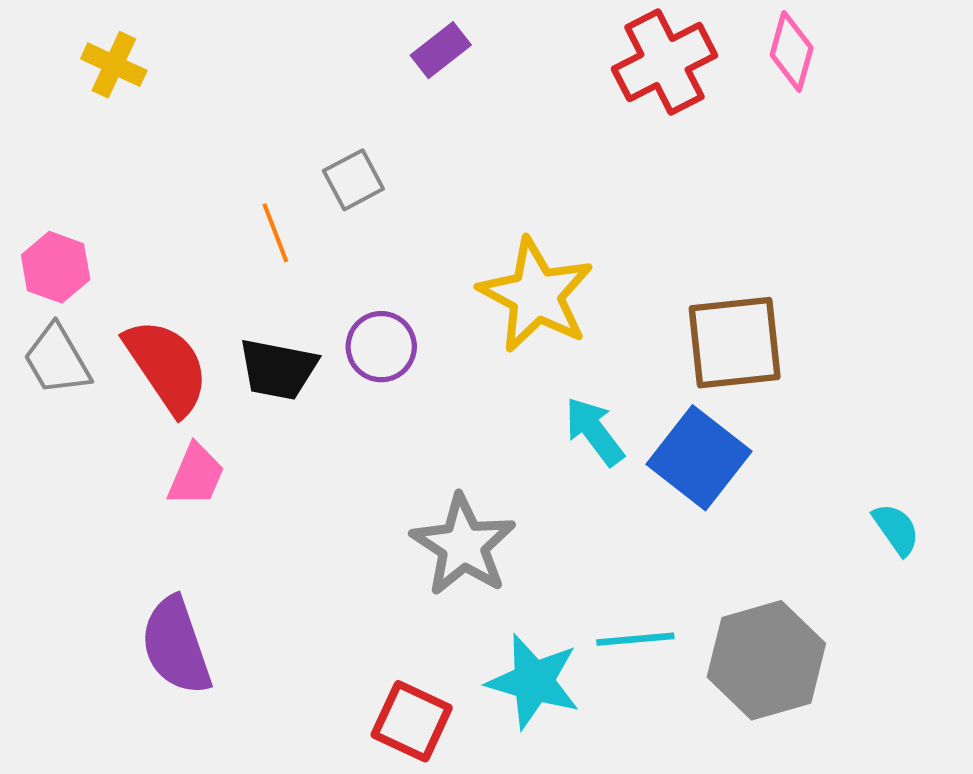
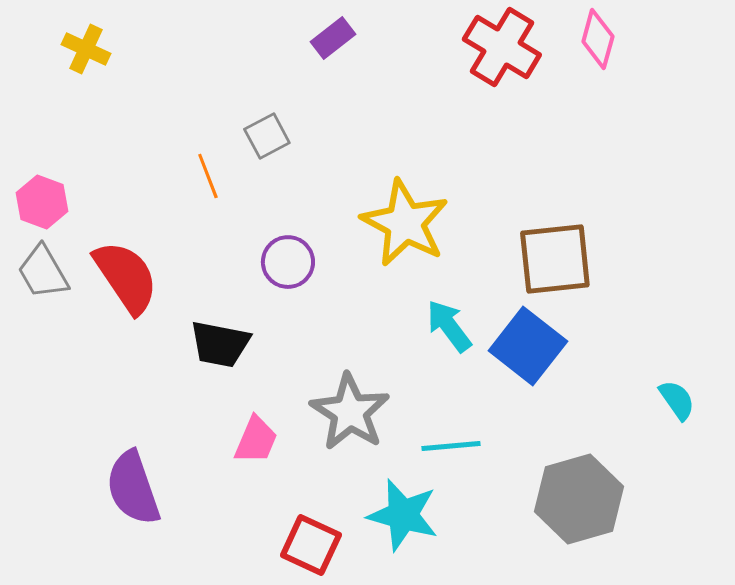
red cross: (664, 62) -> (502, 47), turned -32
black trapezoid: (278, 369) -> (220, 344), moved
pink trapezoid: (196, 475) -> (256, 440), moved
cyan line: (635, 639) -> (451, 446), moved

